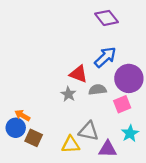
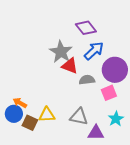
purple diamond: (106, 18) -> (86, 28), moved
gray star: (68, 94) -> (61, 52), moved, size x1.6
yellow triangle: (71, 145) -> (47, 115), moved

